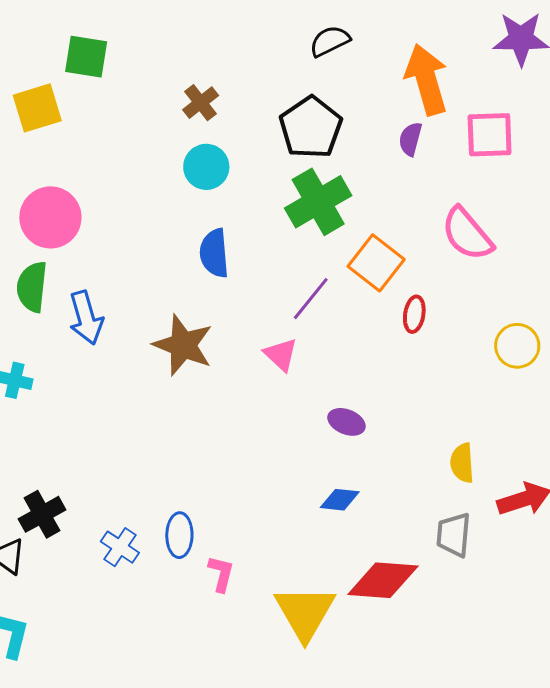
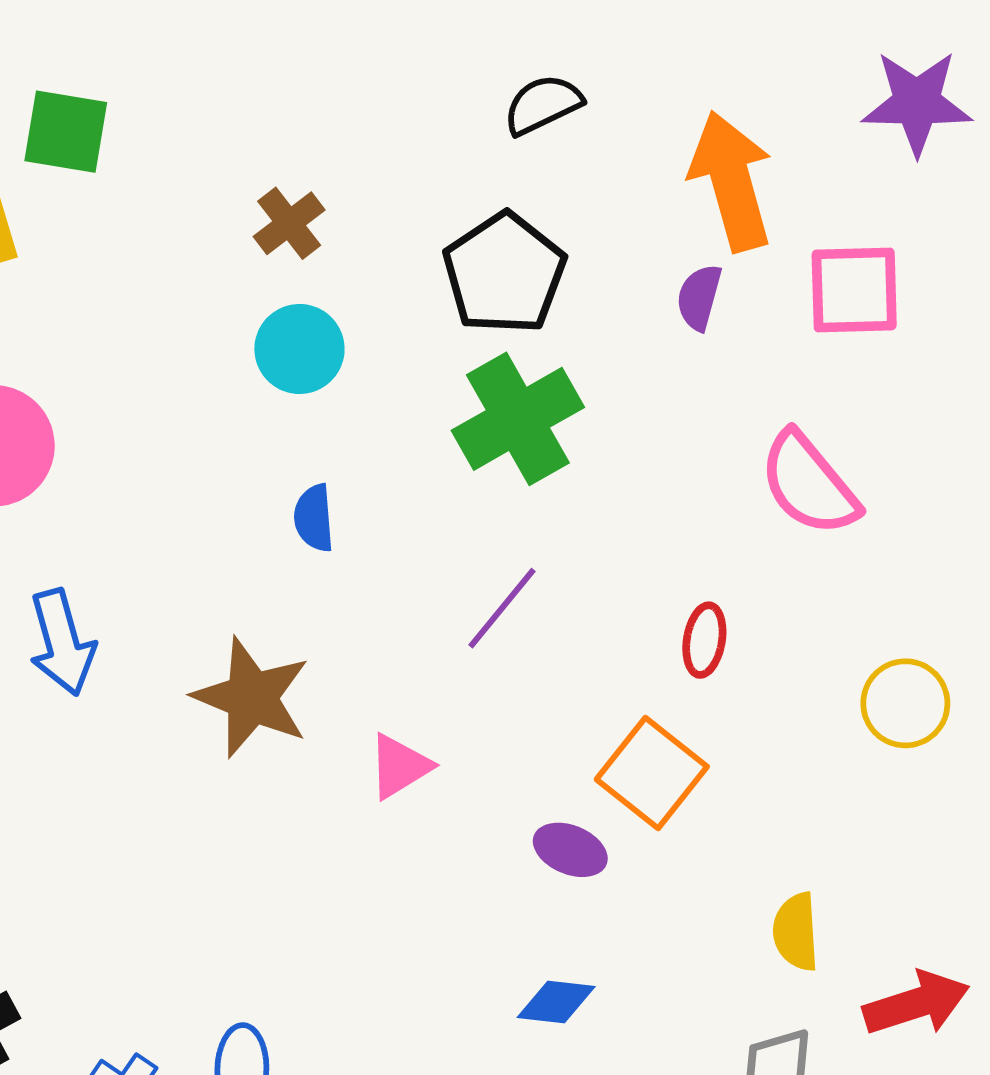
blue semicircle: (214, 253) -> (314, 518), size x0.7
orange square: (376, 263) -> (652, 773), moved
pink triangle: (281, 355) -> (399, 766), moved, turned 45

